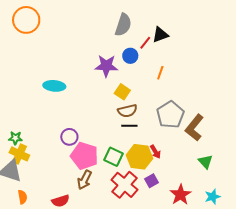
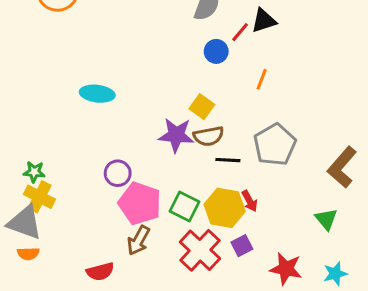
purple star: (106, 66) -> (176, 135), moved
black line: (129, 126) -> (228, 160), moved
brown L-shape: (194, 128) -> (342, 167), moved
red star: (181, 195) -> (286, 269), turned -30
orange semicircle: (23, 197) -> (28, 254), moved, turned 96

